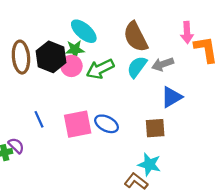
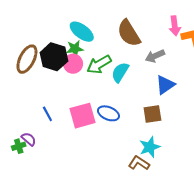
brown ellipse: (21, 57) -> (27, 59), turned 36
cyan semicircle: (137, 67) -> (120, 72), moved
cyan star: (149, 164) -> (150, 147), turned -30

